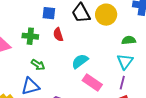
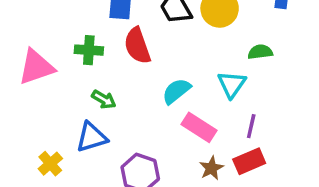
red semicircle: (58, 35) -> (137, 46), size x1.5
cyan triangle: (125, 61) -> (232, 84), moved

